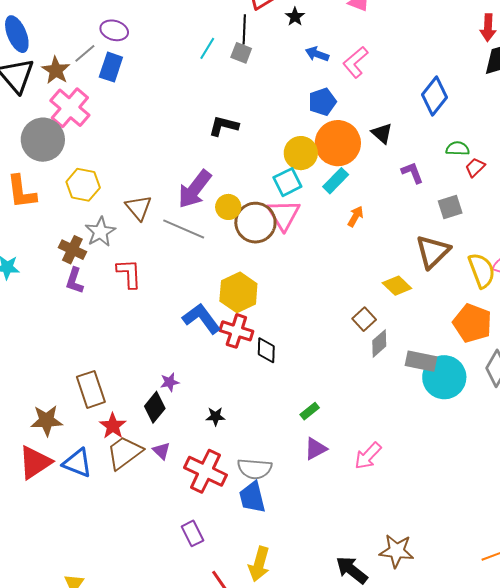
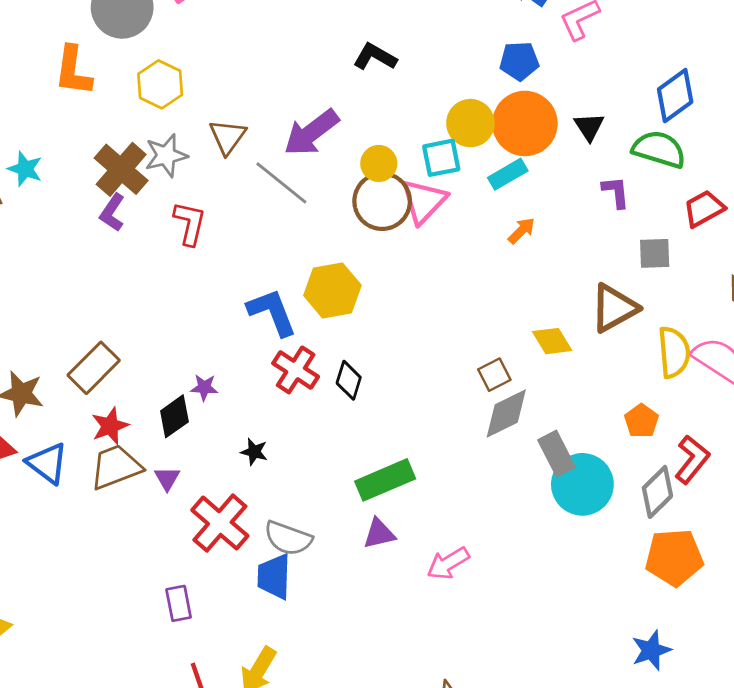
green semicircle: (458, 149) -> (659, 149), moved, size x1.6
red trapezoid: (475, 167) -> (704, 209), size x1.4
yellow circle: (228, 207) -> (379, 163), moved
brown cross: (72, 250) -> (121, 169), size x1.4
orange pentagon: (472, 323) -> (641, 421), size x0.6
red cross: (236, 331) -> (296, 370), moved
gray diamond: (379, 343) -> (506, 414), size x1.4
gray rectangle: (421, 361) -> (557, 454), turned 36
brown rectangle: (91, 389) -> (94, 368), turned 48
green rectangle: (310, 411) -> (385, 480), size x2.0

